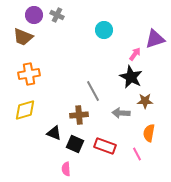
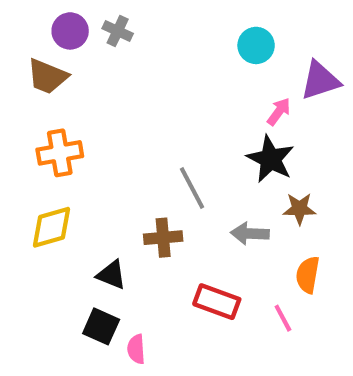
cyan circle: (104, 30) -> (256, 45), moved
black square: (75, 144) -> (101, 326), moved

